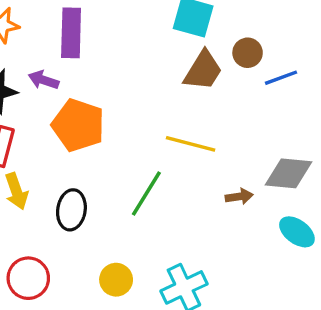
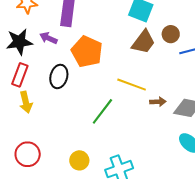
orange pentagon: (78, 125) -> (87, 52), moved
brown arrow: (239, 197) -> (158, 102), moved
black ellipse: (71, 210) -> (59, 76), moved

